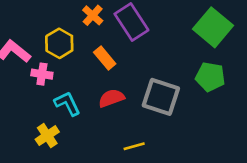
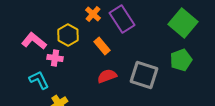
green pentagon: (210, 77) -> (181, 60), turned -30
cyan L-shape: (67, 103) -> (39, 80), moved

